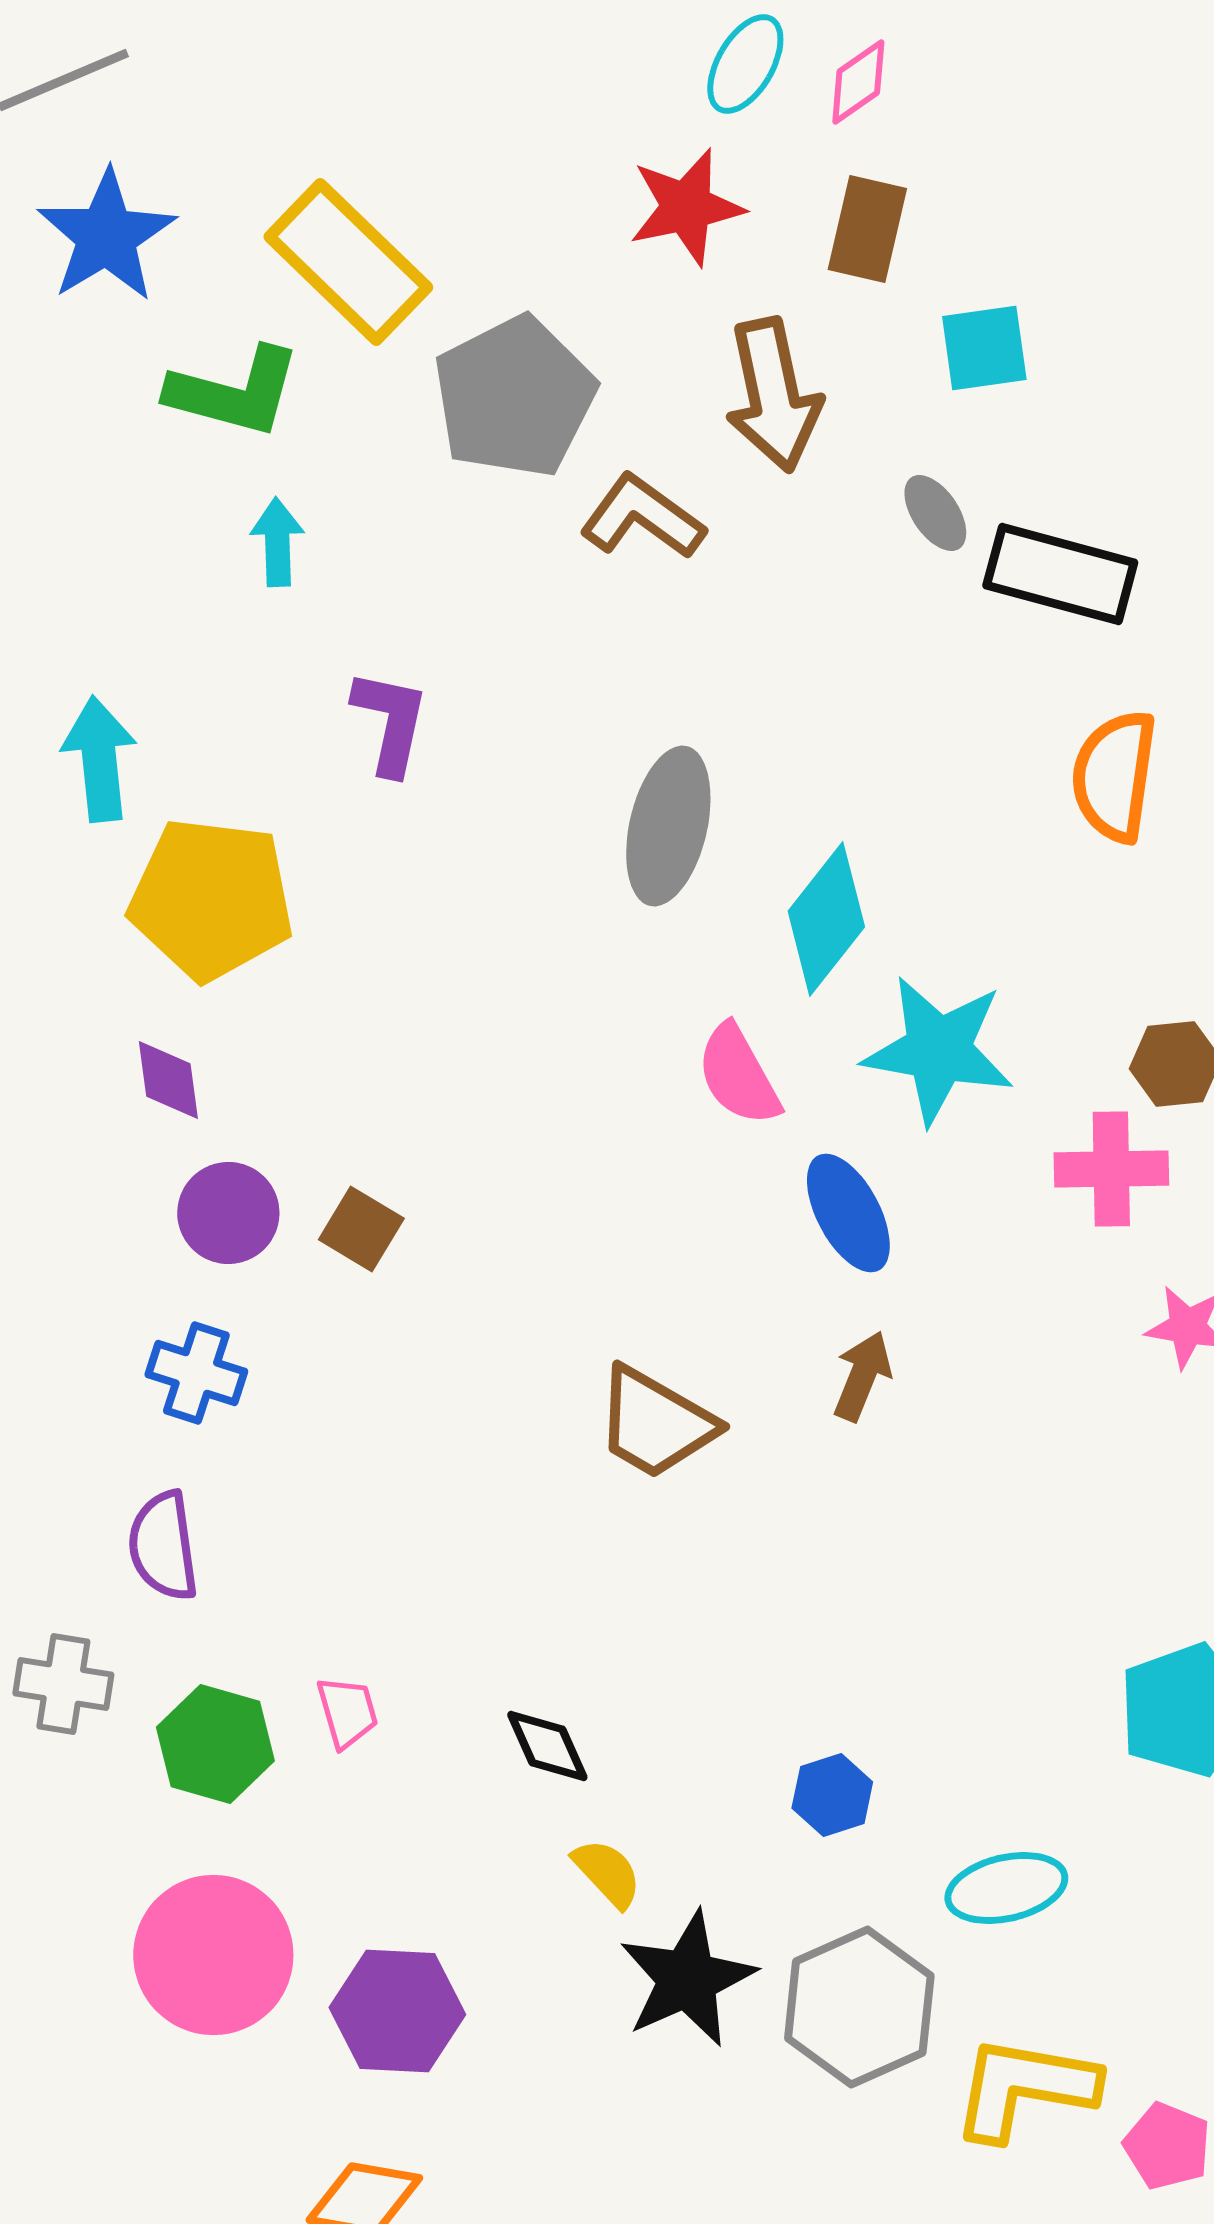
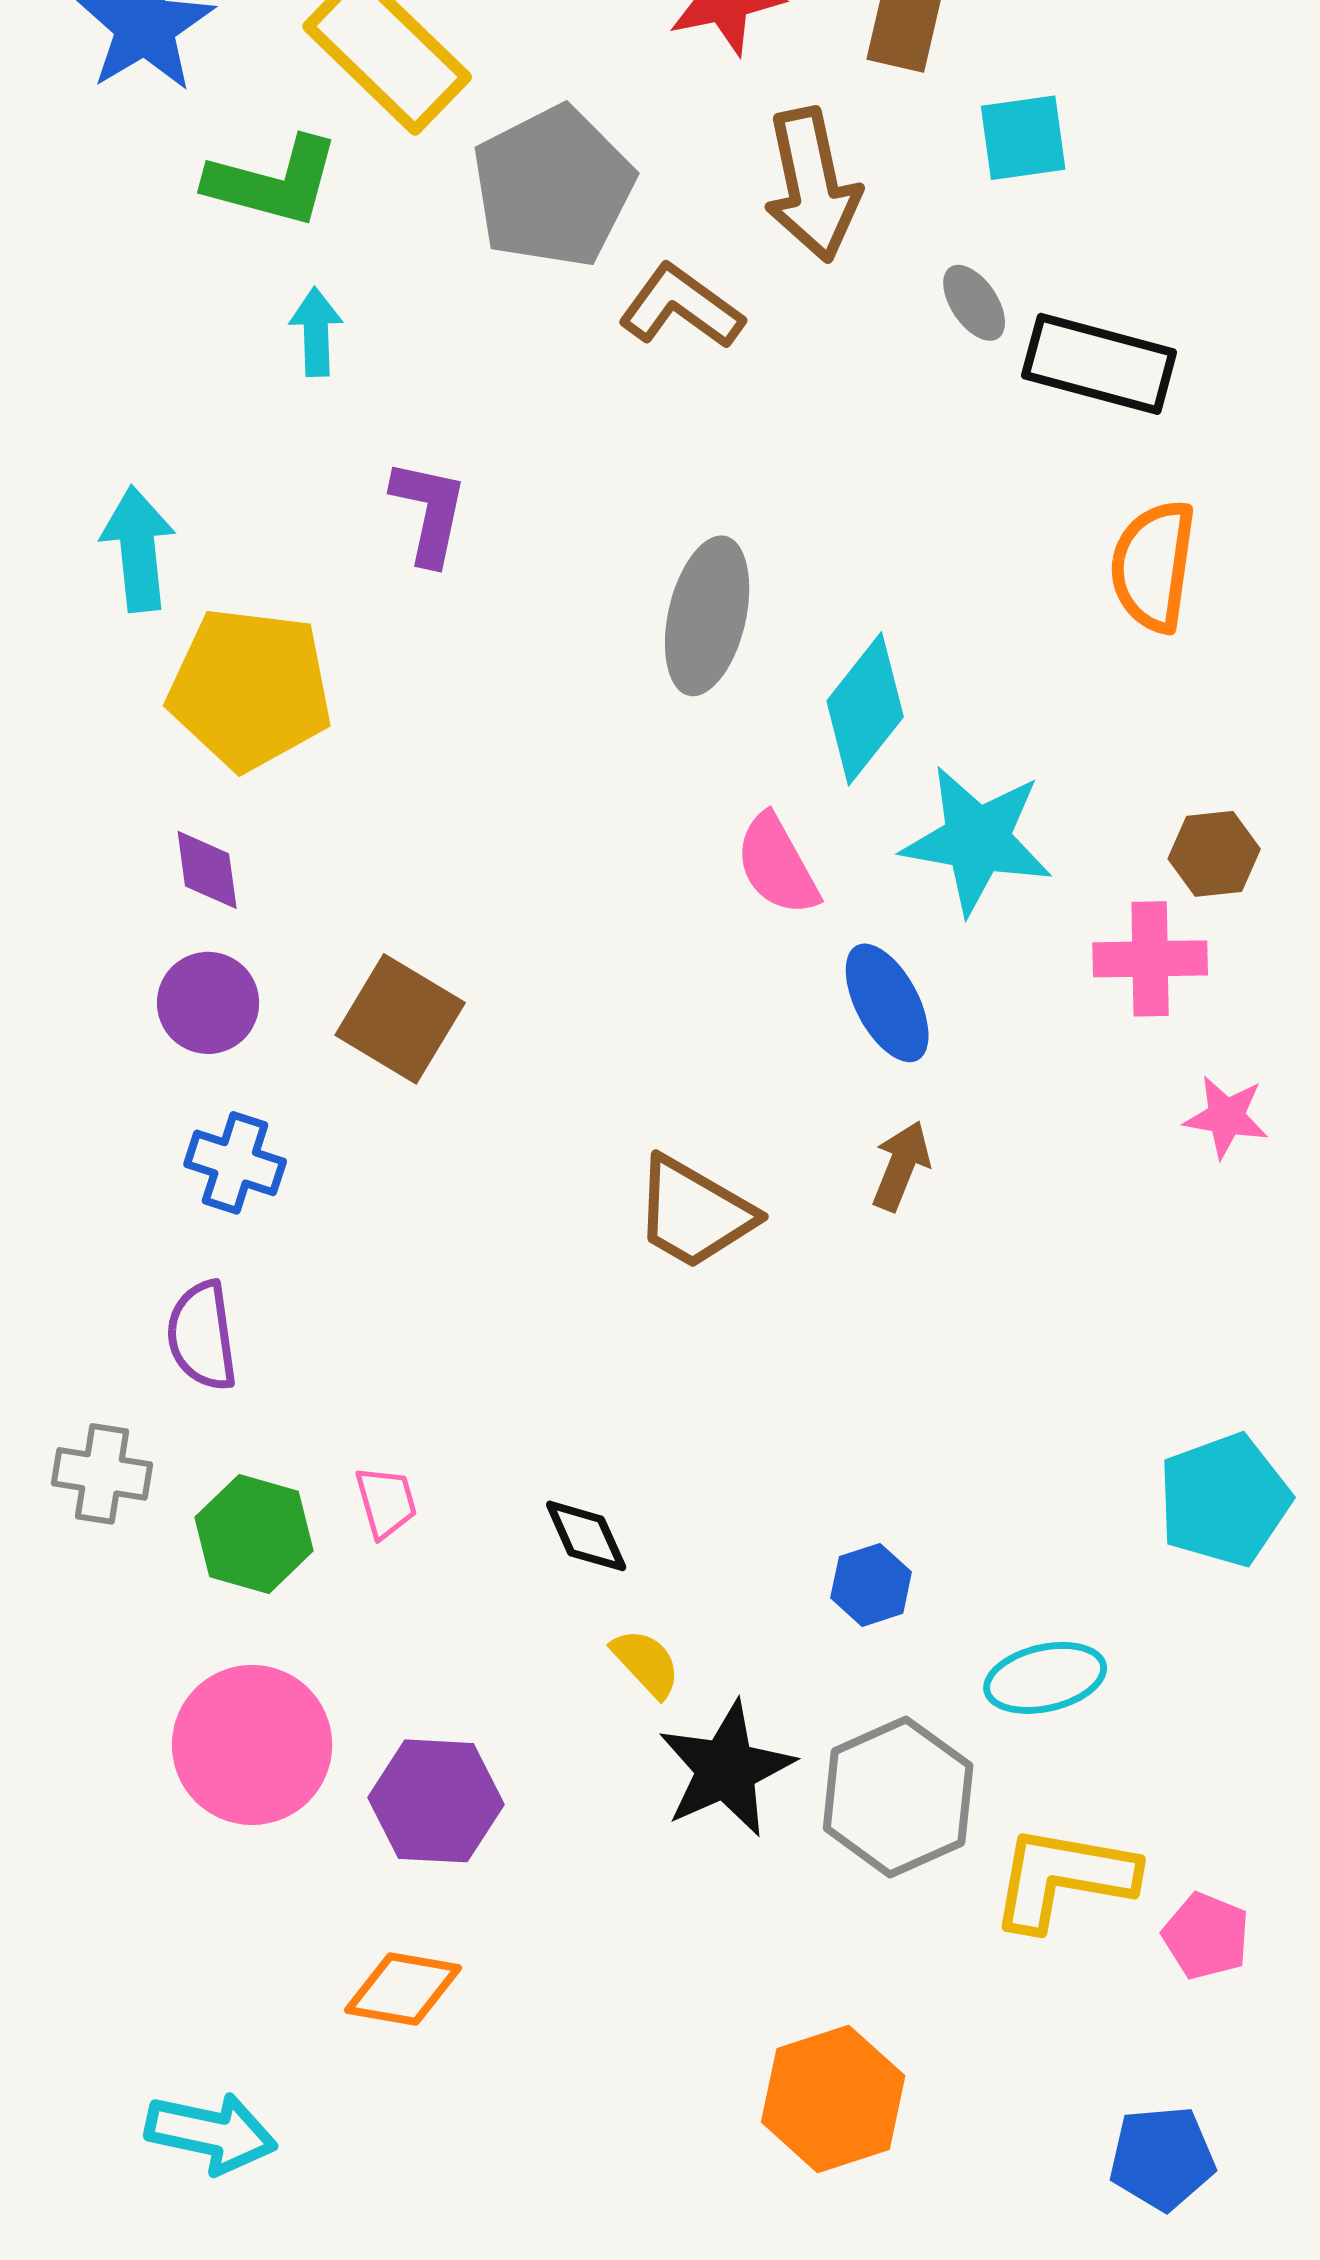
purple circle: (228, 1213) -> (208, 1003), moved
brown square: (361, 1229) -> (400, 1019), size x1.5

